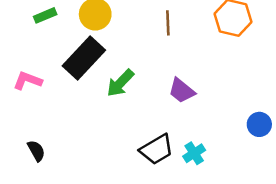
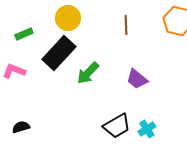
green rectangle: (45, 15) -> (24, 34), moved
black semicircle: (36, 151) -> (21, 127), turned -78

